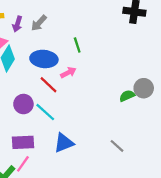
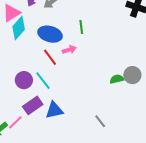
purple circle: (23, 104) -> (24, 80), moved
purple rectangle: (23, 142) -> (33, 105), moved, turned -42

